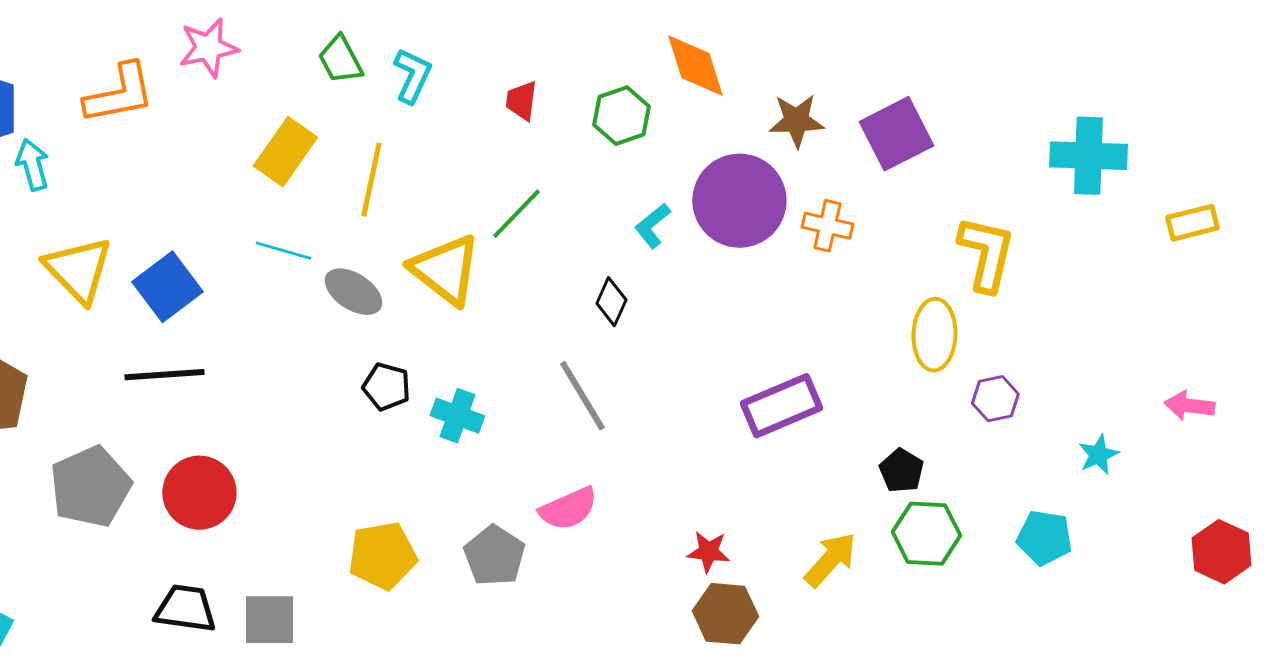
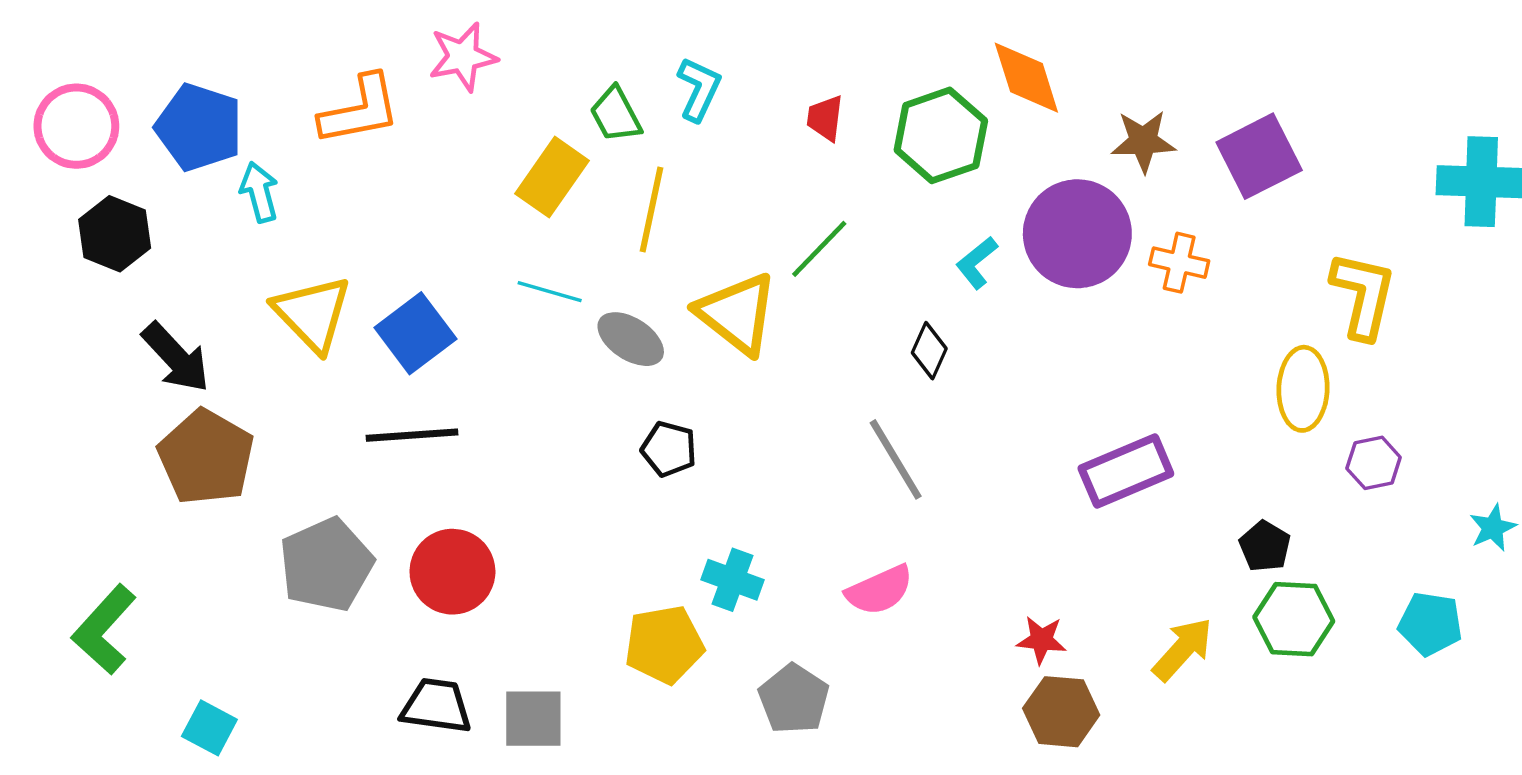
green trapezoid: (340, 60) -> (616, 115), moved
green hexagon: (621, 116) -> (941, 135), size x1.4
cyan cross: (457, 416) -> (733, 580), moved
gray pentagon: (494, 556) -> (794, 699), moved

